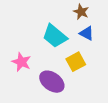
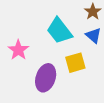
purple ellipse: (52, 82) -> (46, 78), turned 60

